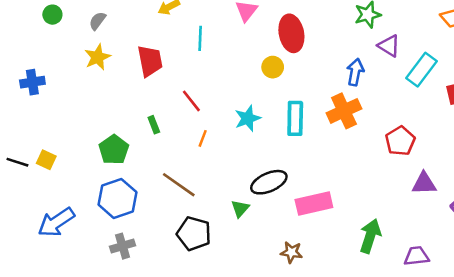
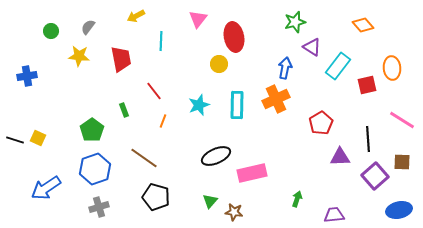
green circle: (52, 15) -> (51, 31), moved
gray semicircle: (97, 21) -> (88, 27), moved
yellow star: (97, 57) -> (79, 56), turned 30
green triangle: (240, 208) -> (210, 201), moved
green arrow: (370, 236) -> (297, 199), size x0.6

